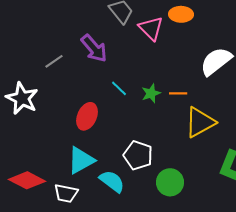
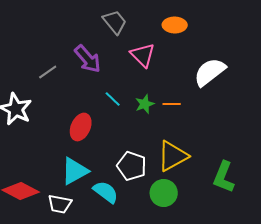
pink triangle: (151, 28) -> (143, 55), moved
yellow triangle: (200, 122) -> (173, 156), moved

